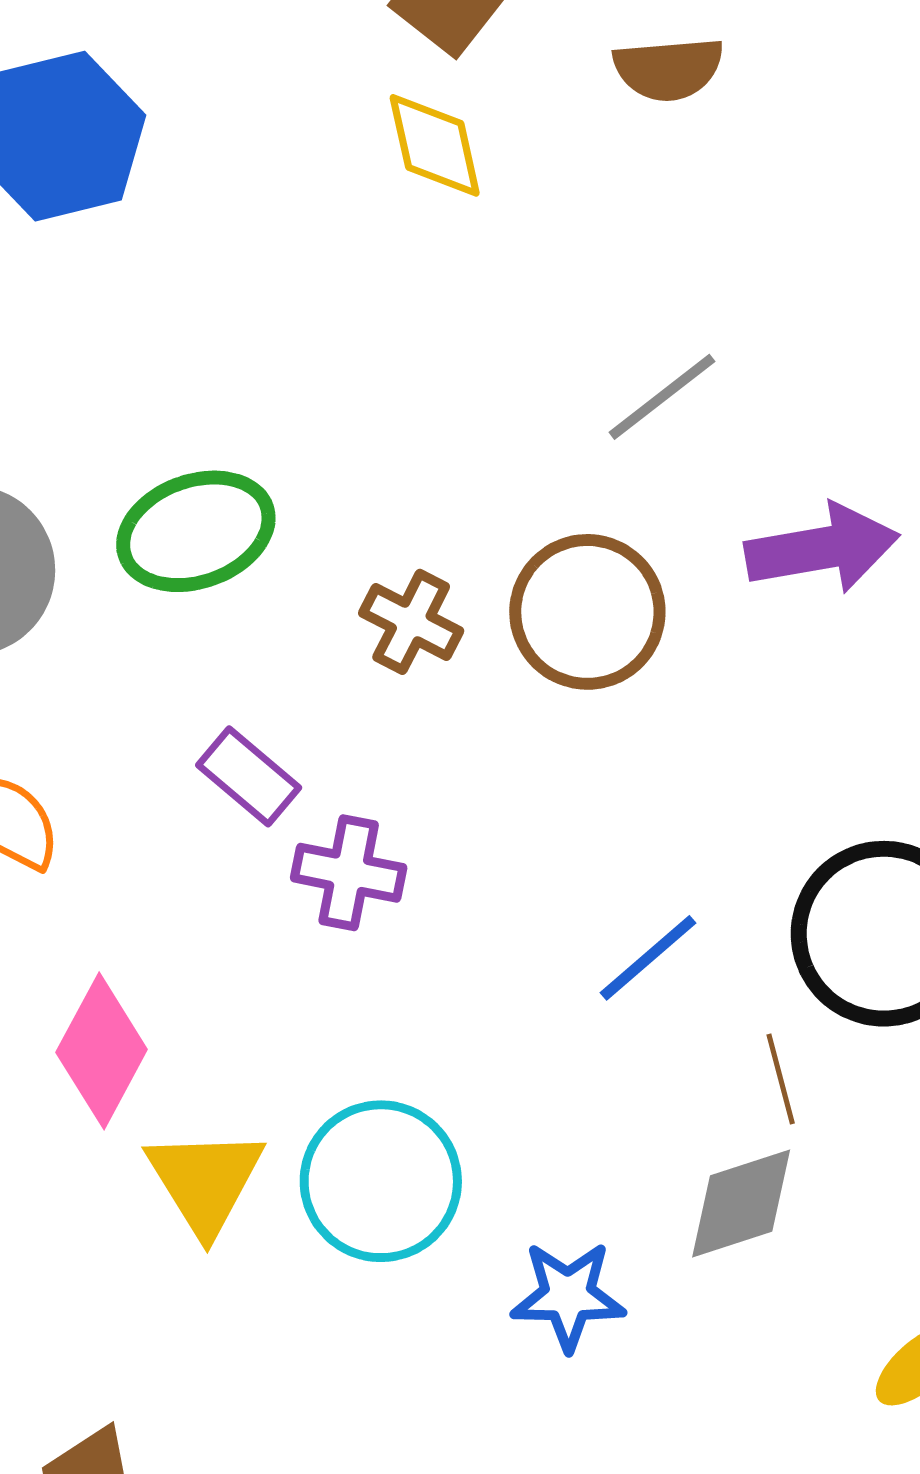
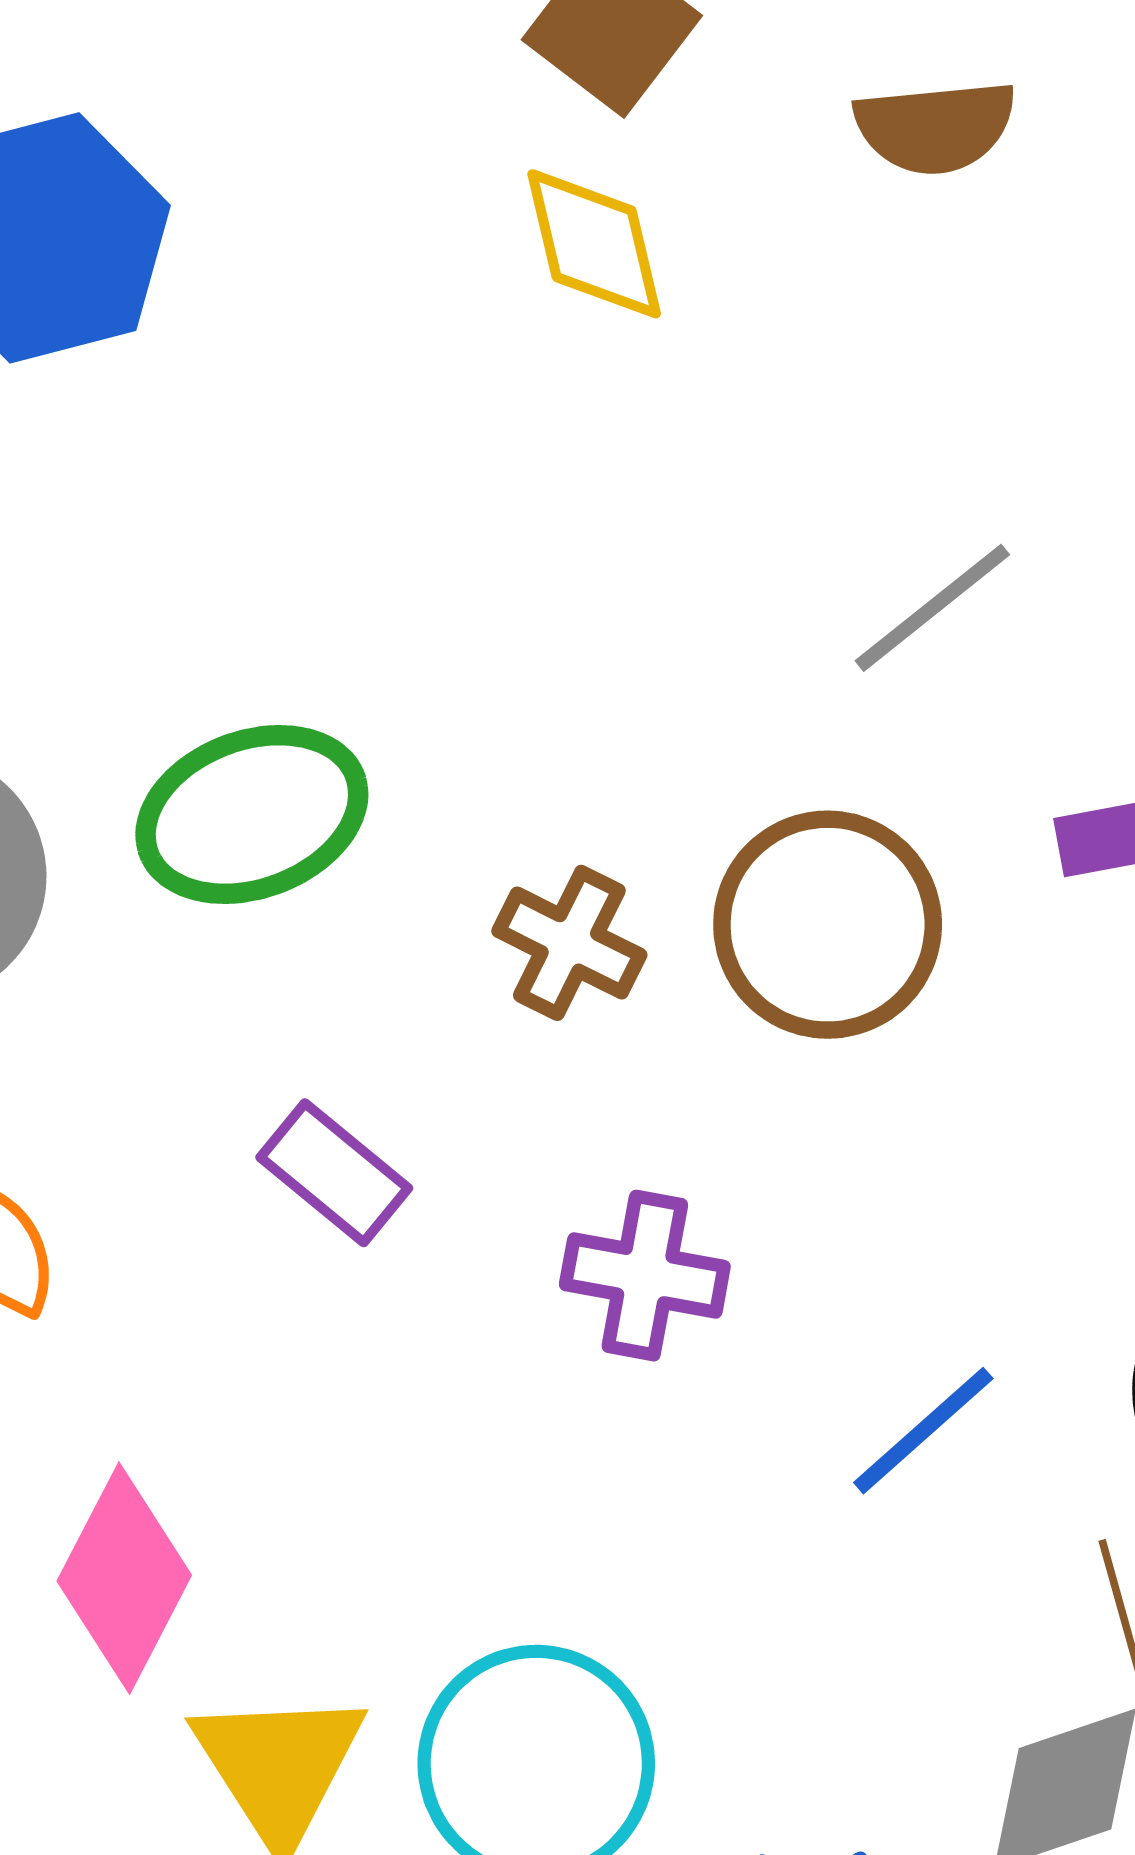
purple cross: (349, 873) -> (645, 1276), moved

